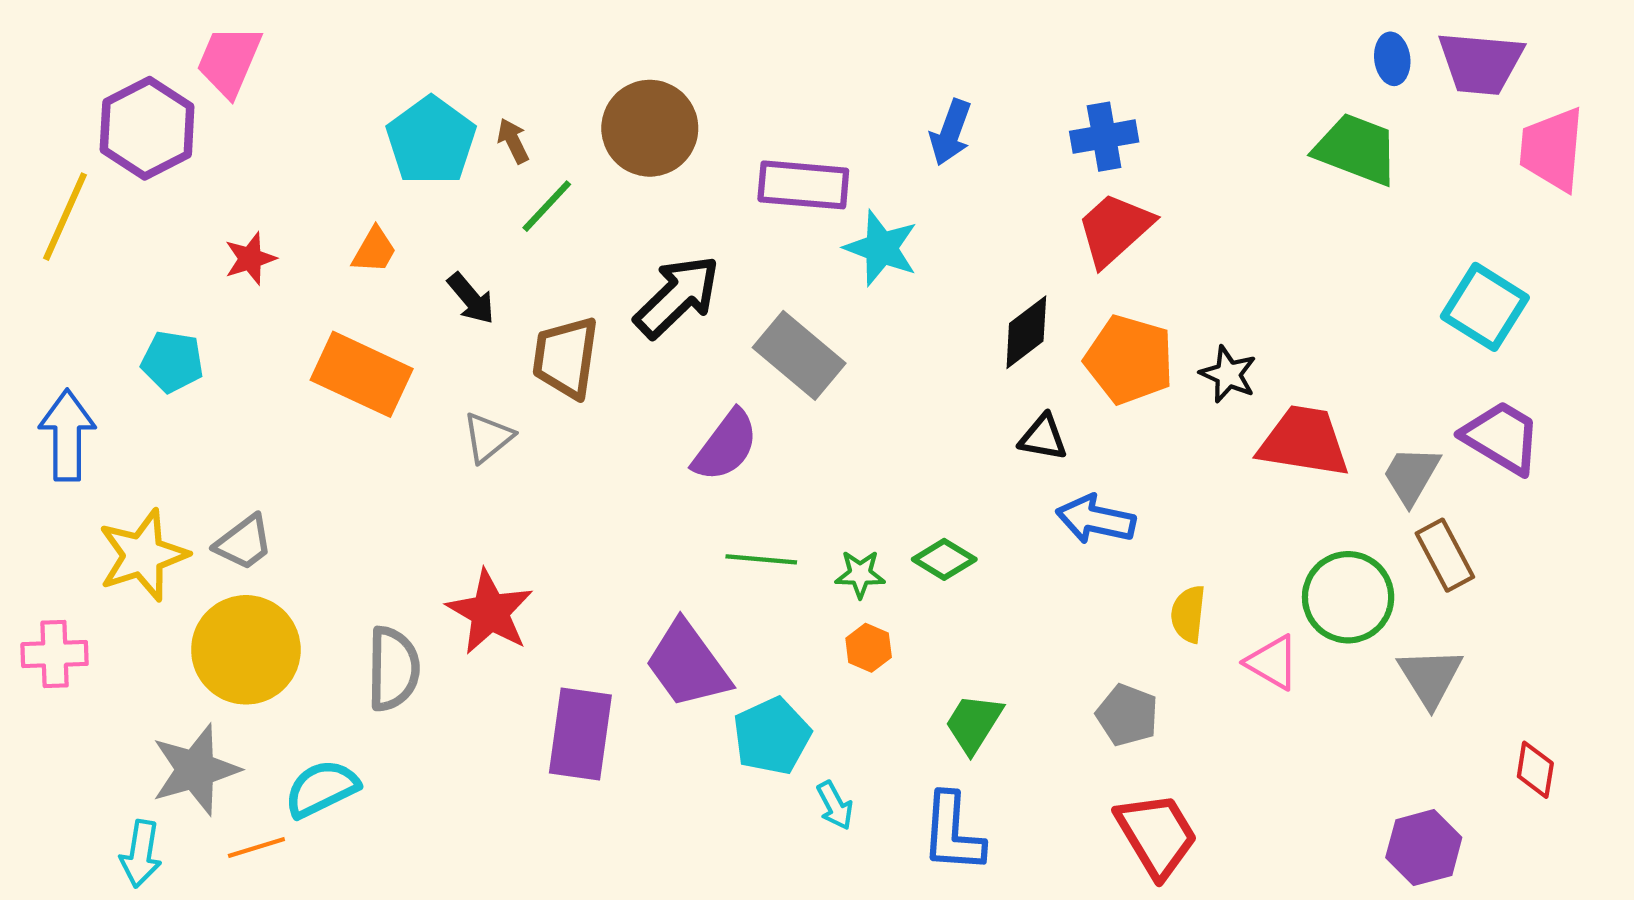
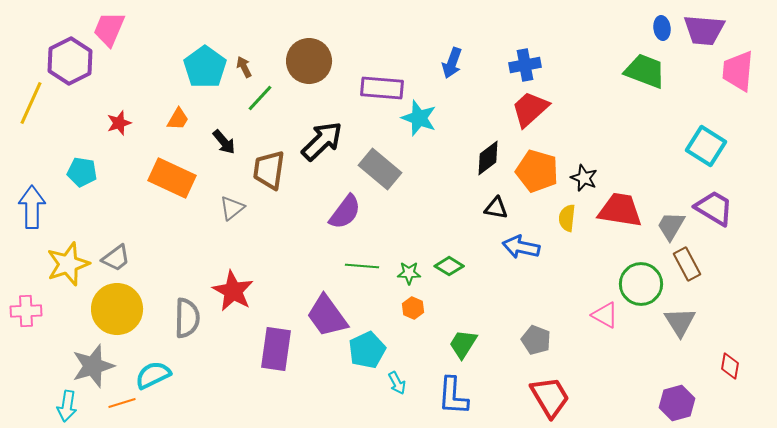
yellow semicircle: (1188, 614) -> (567, 218), moved

